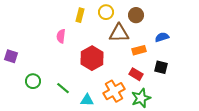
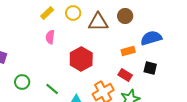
yellow circle: (106, 12) -> (73, 13), moved
yellow rectangle: (80, 15) -> (47, 13), moved, turned 32
brown triangle: (119, 33) -> (98, 22), moved
blue semicircle: (162, 37) -> (151, 38), size x1.5

